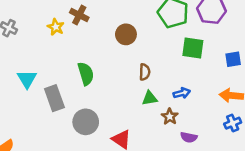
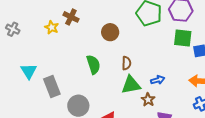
green square: (193, 48) -> (183, 38), moved
green semicircle: (86, 74) -> (93, 64), moved
green triangle: (150, 98) -> (131, 85), size x1.5

